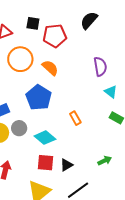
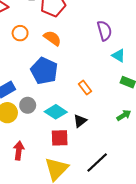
orange circle: (20, 59) -> (20, 33), size x0.6
green arrow: (105, 161) -> (124, 115), moved
black triangle: (66, 165) -> (80, 121), moved

